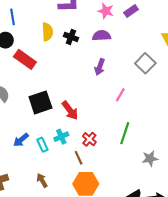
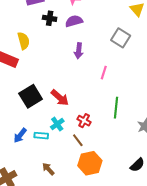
yellow semicircle: (47, 32) -> (24, 41), moved
black cross: (71, 37) -> (50, 18), moved
cyan rectangle: (42, 145) -> (41, 136), turned -48

